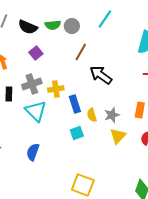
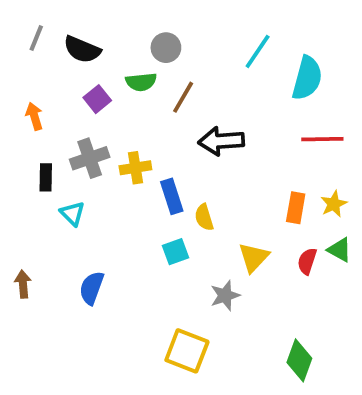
cyan line: (105, 19) -> (258, 51), moved
green semicircle: (53, 25) -> (141, 82), moved
black arrow: (101, 75) -> (221, 141), turned -40
cyan triangle: (36, 111) -> (72, 214), moved, size x0.6
gray star: (112, 115) -> (225, 296), moved

